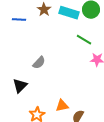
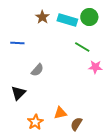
blue line: (19, 20) -> (17, 43), moved

